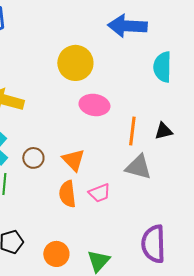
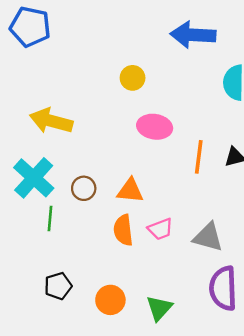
yellow circle: (75, 63) -> (133, 78), size x0.6
orange triangle: (73, 160) -> (130, 191), turned -40
gray triangle: (138, 167) -> (208, 237), moved

